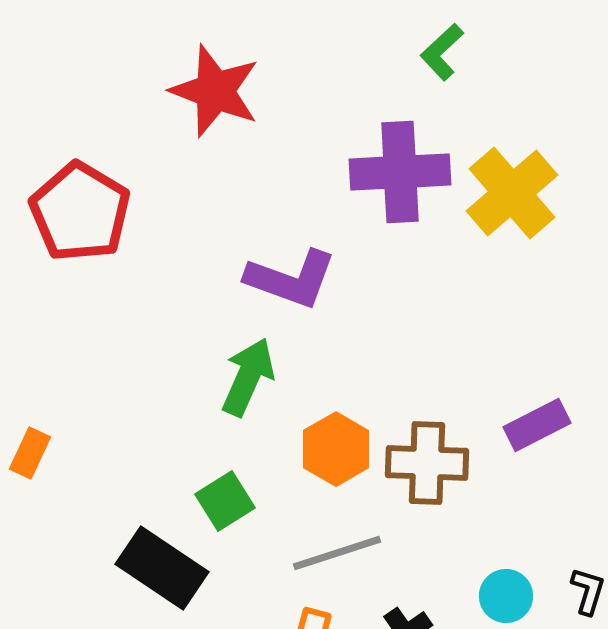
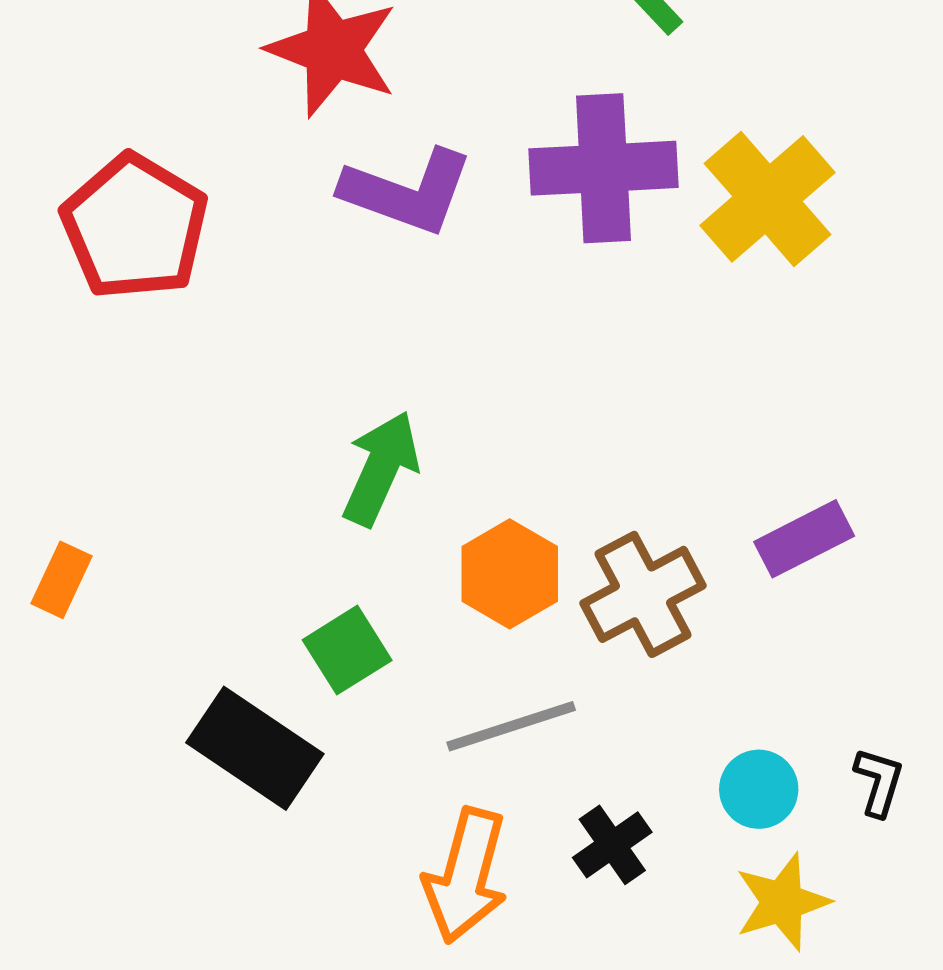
purple L-shape: (291, 279) -> (407, 192), moved
brown cross: (427, 463) -> (643, 594), turned -30

